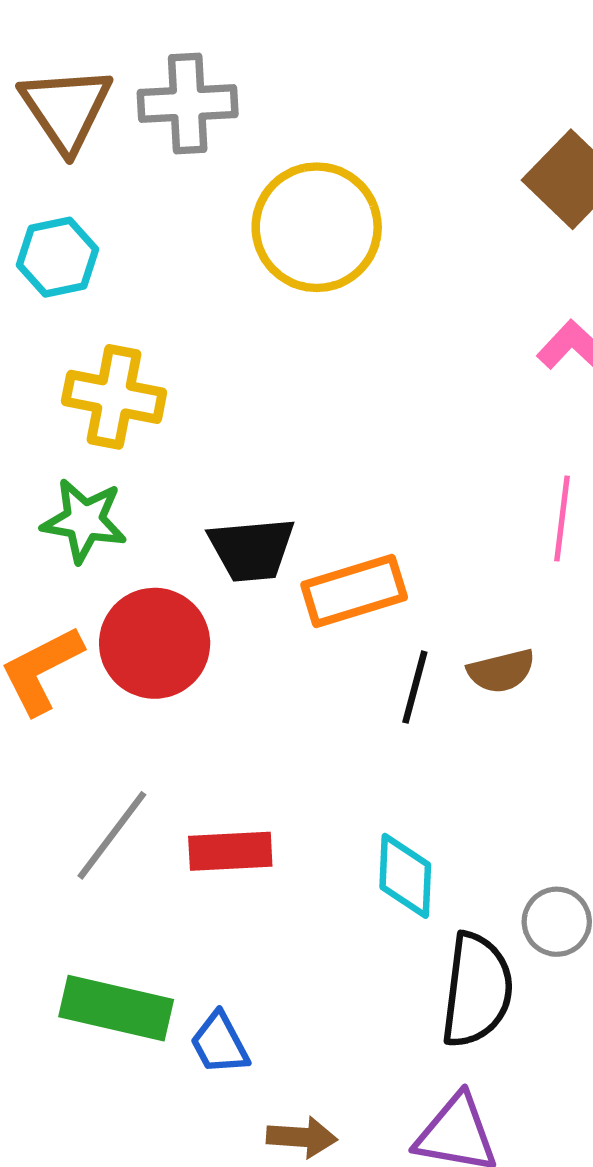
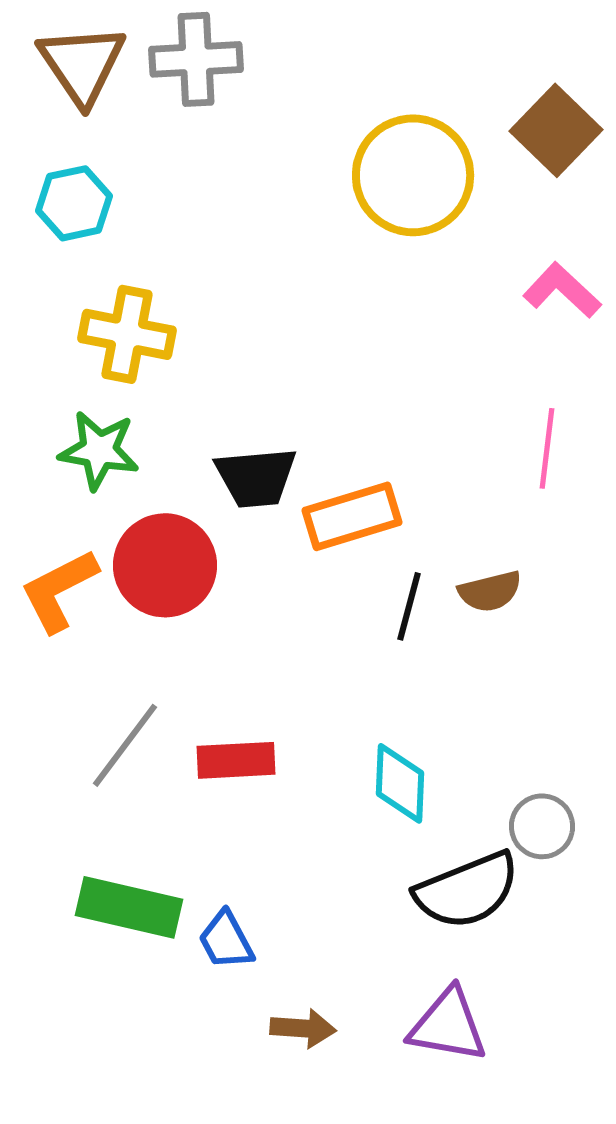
yellow circle: (317, 227) -> (413, 175), moved
black semicircle: (477, 990) -> (467, 890), turned 61

